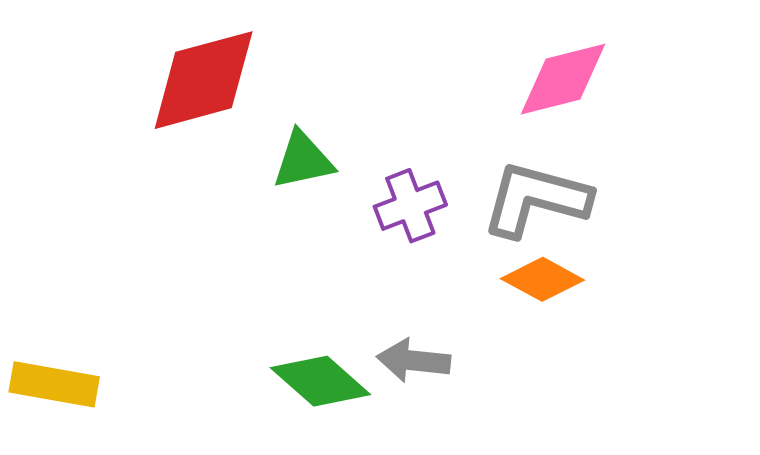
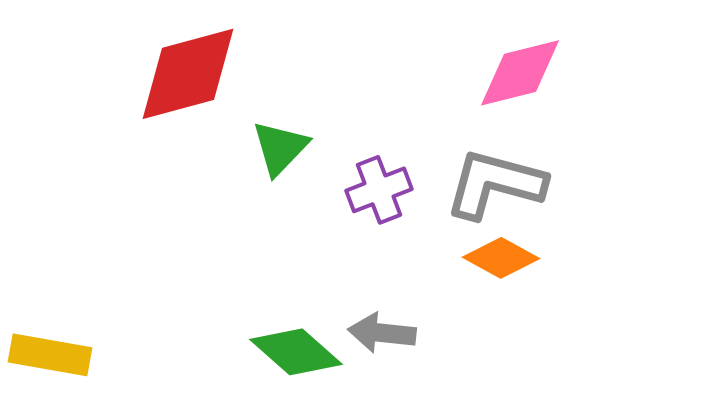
green triangle: (303, 160) -> (280, 148), turned -34

